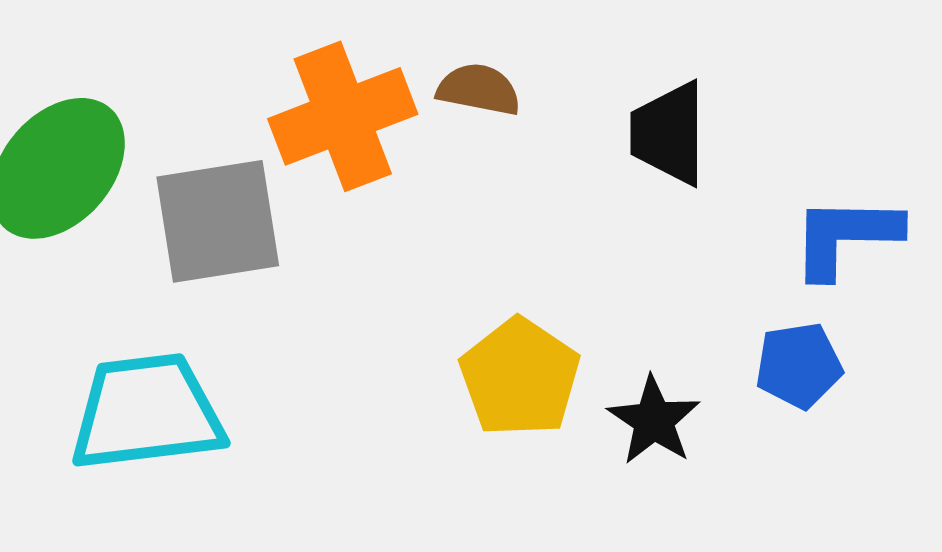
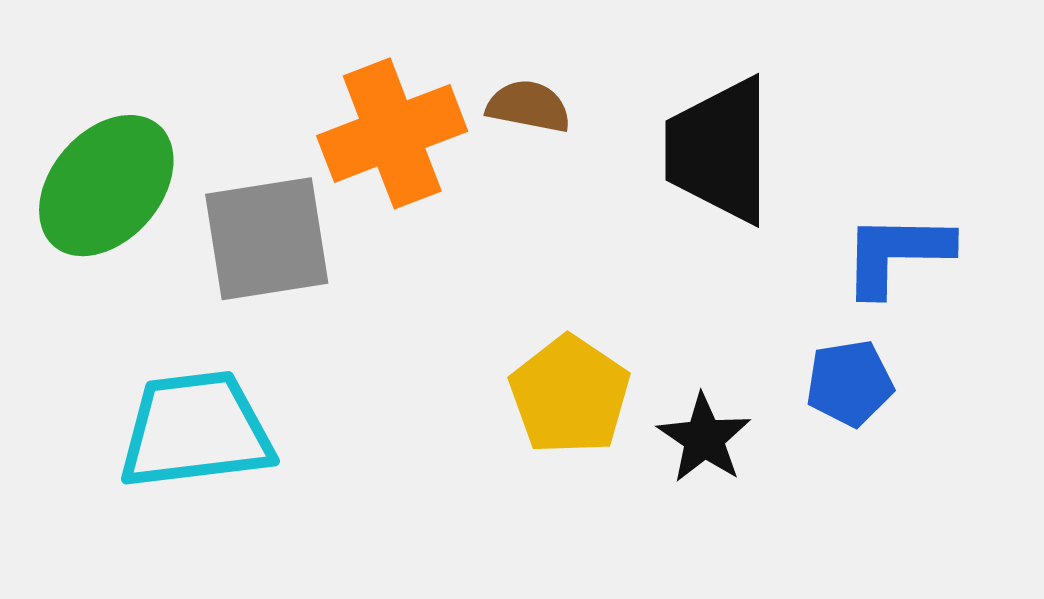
black trapezoid: (669, 133) -> (719, 150), size x1.4

